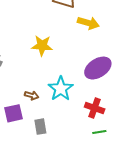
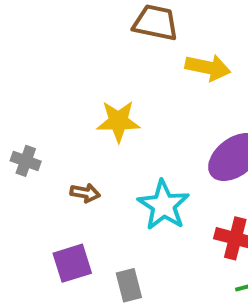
brown arrow: (32, 95) -> (85, 193), moved

